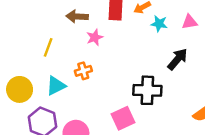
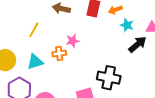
pink star: (95, 37) -> (73, 41), moved
black arrow: (178, 59) -> (137, 44), moved

